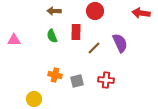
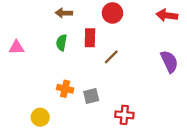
green semicircle: (52, 36) -> (62, 43), turned 32
purple semicircle: (120, 43) -> (169, 62), moved
red cross: (106, 80) -> (124, 115), moved

